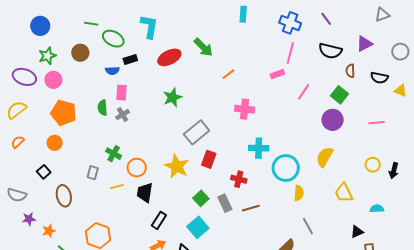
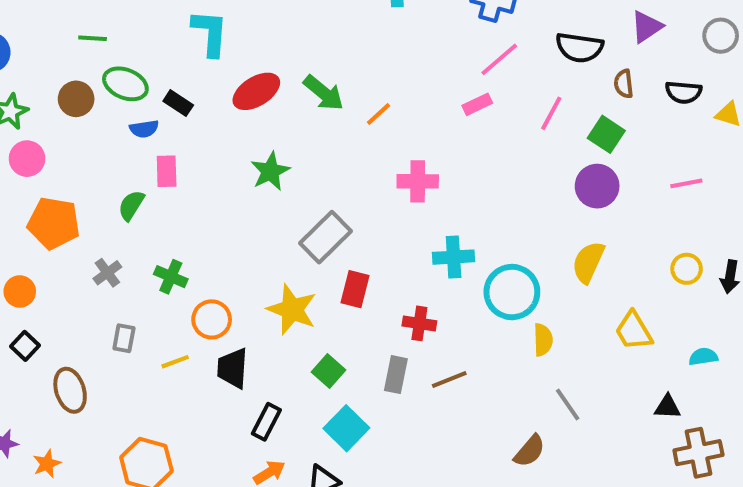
green ellipse: (113, 39) -> (125, 84), moved
green arrow: (203, 47) -> (324, 93), moved
pink line: (290, 53) -> (499, 59), turned 40
black rectangle: (130, 60) -> (178, 103), turned 56
pink line: (303, 92) -> (551, 113), moved
green semicircle: (102, 108) -> (131, 205), turned 42
gray cross: (123, 115) -> (107, 273), moved
orange circle: (55, 143) -> (20, 291), moved
green cross: (114, 154) -> (171, 277), moved
green square: (201, 198) -> (328, 371), moved
gray rectangle: (225, 203) -> (396, 375), turned 42
black triangle: (357, 232) -> (668, 407), turned 32

